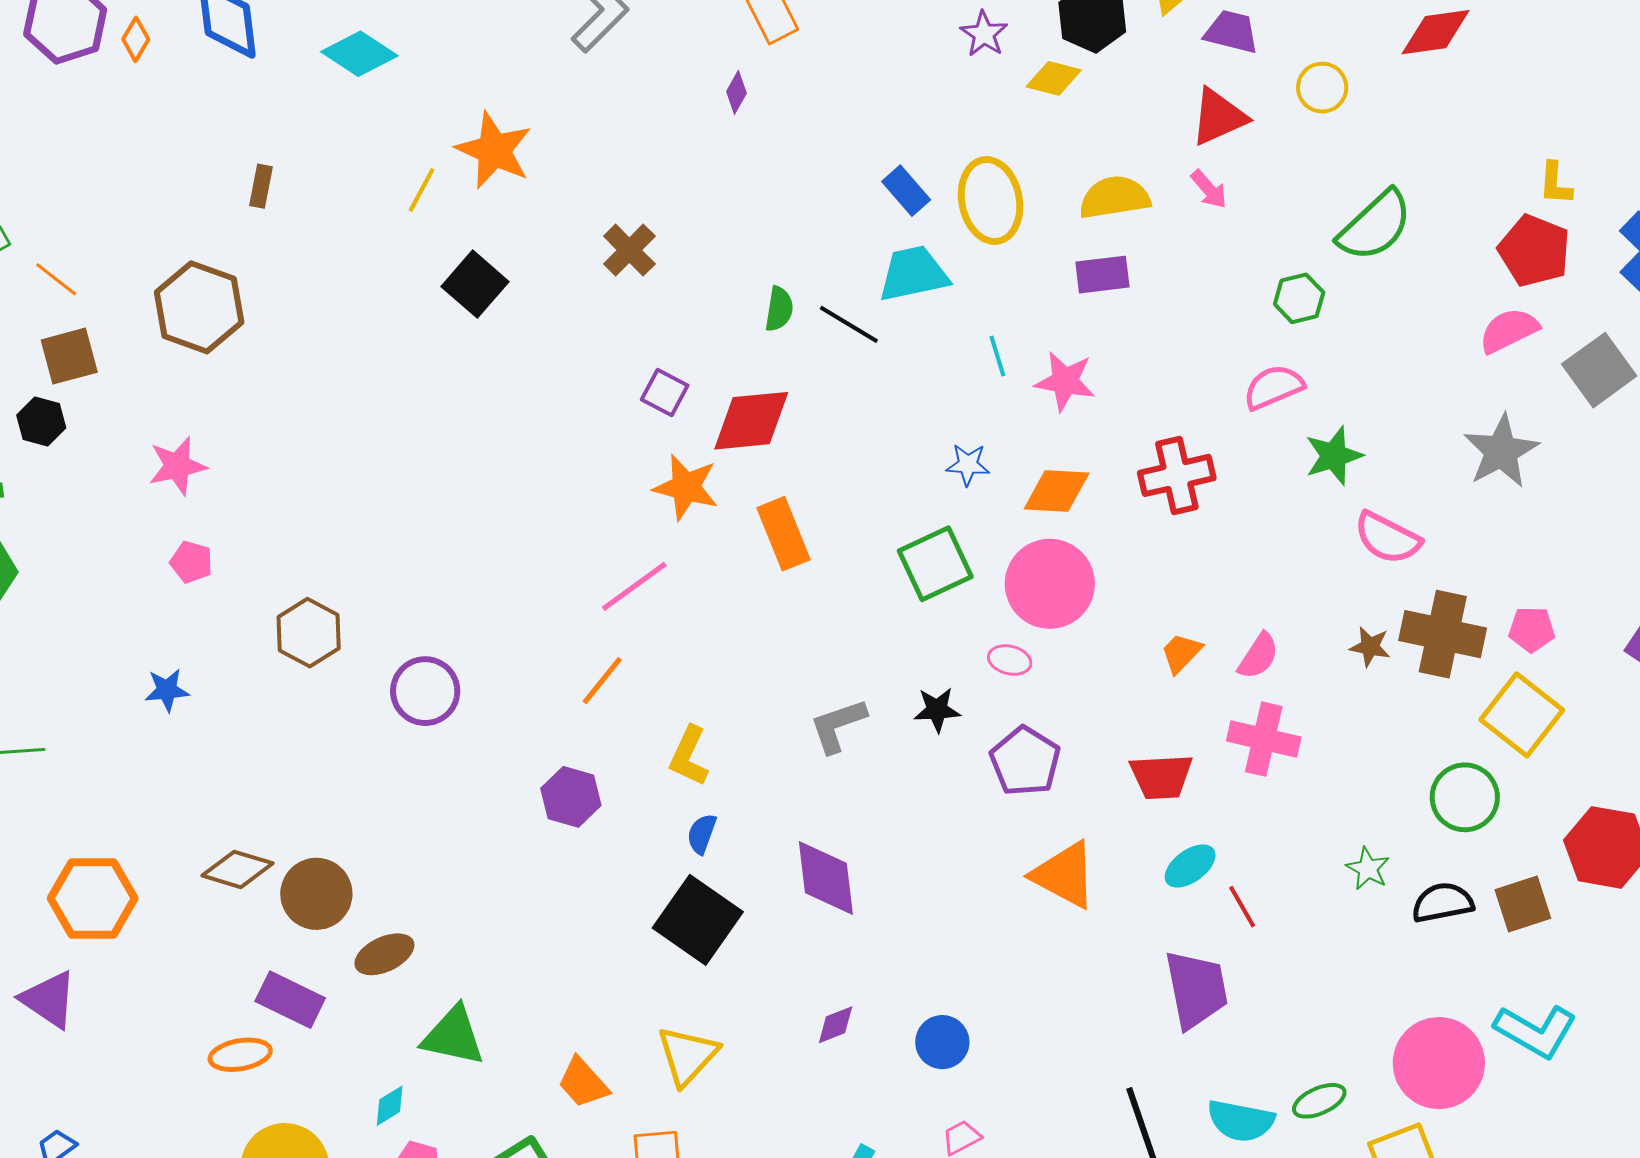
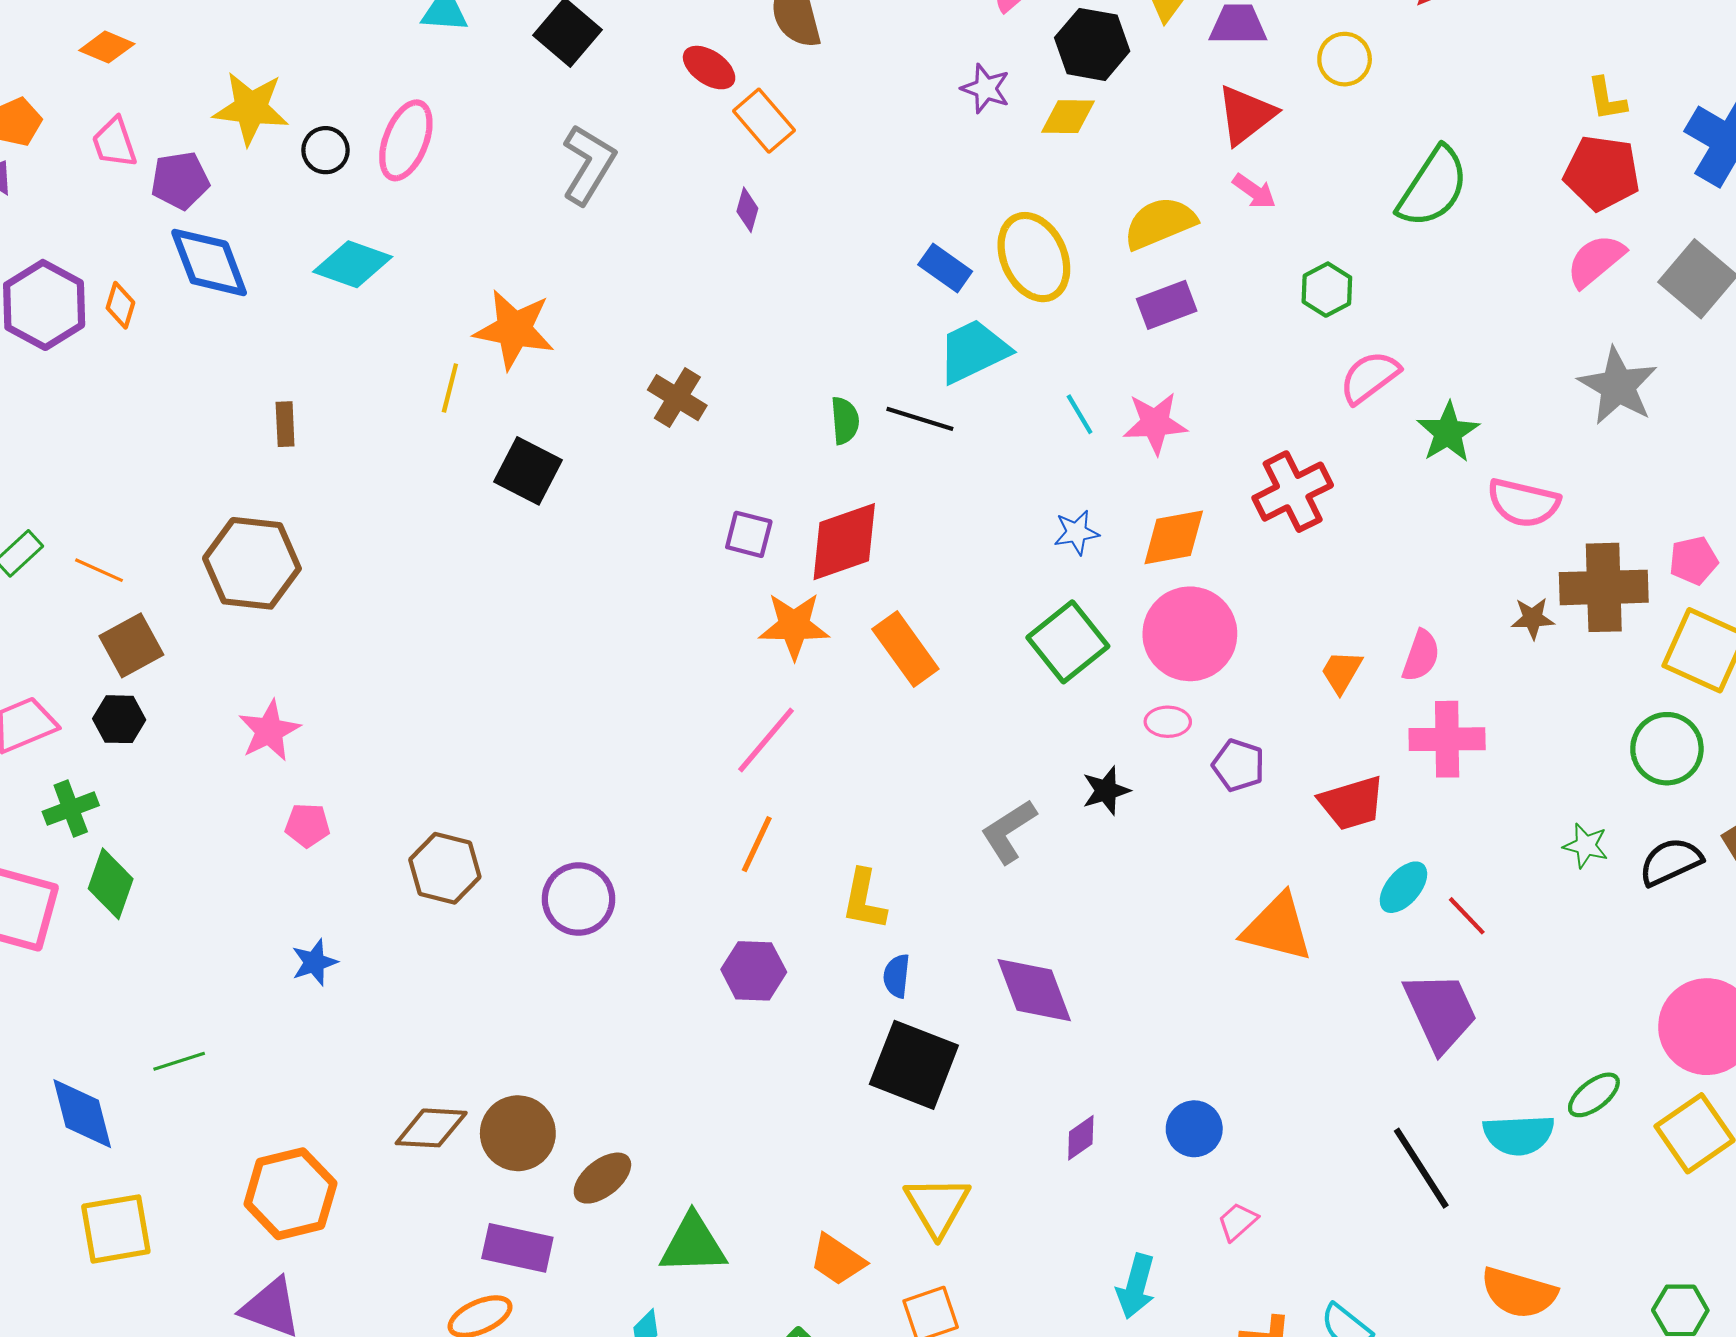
green hexagon: (1299, 298) -> (1327, 290), moved
purple pentagon: (1025, 761) -> (1238, 765), moved, size x0.7

